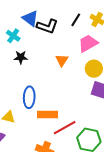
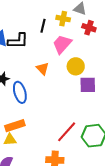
blue ellipse: (29, 97) -> (20, 92), moved
orange rectangle: (48, 115) -> (15, 126), moved

